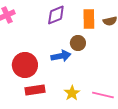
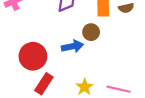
red rectangle: (35, 90) -> (44, 84), turned -48

